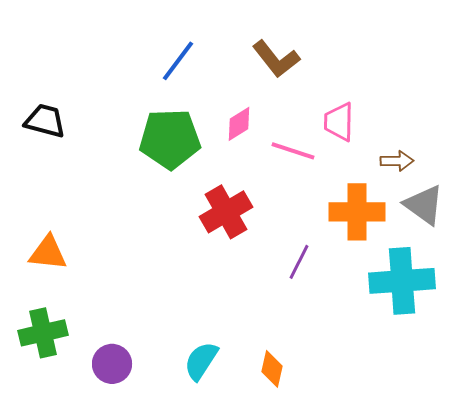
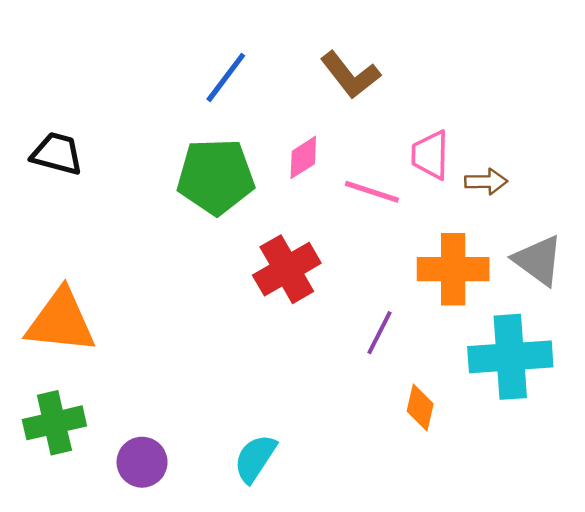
brown arrow: (397, 161) -> (486, 182), moved
orange triangle: (48, 253) -> (61, 321), size x1.5
orange diamond: (272, 369) -> (420, 408), moved

